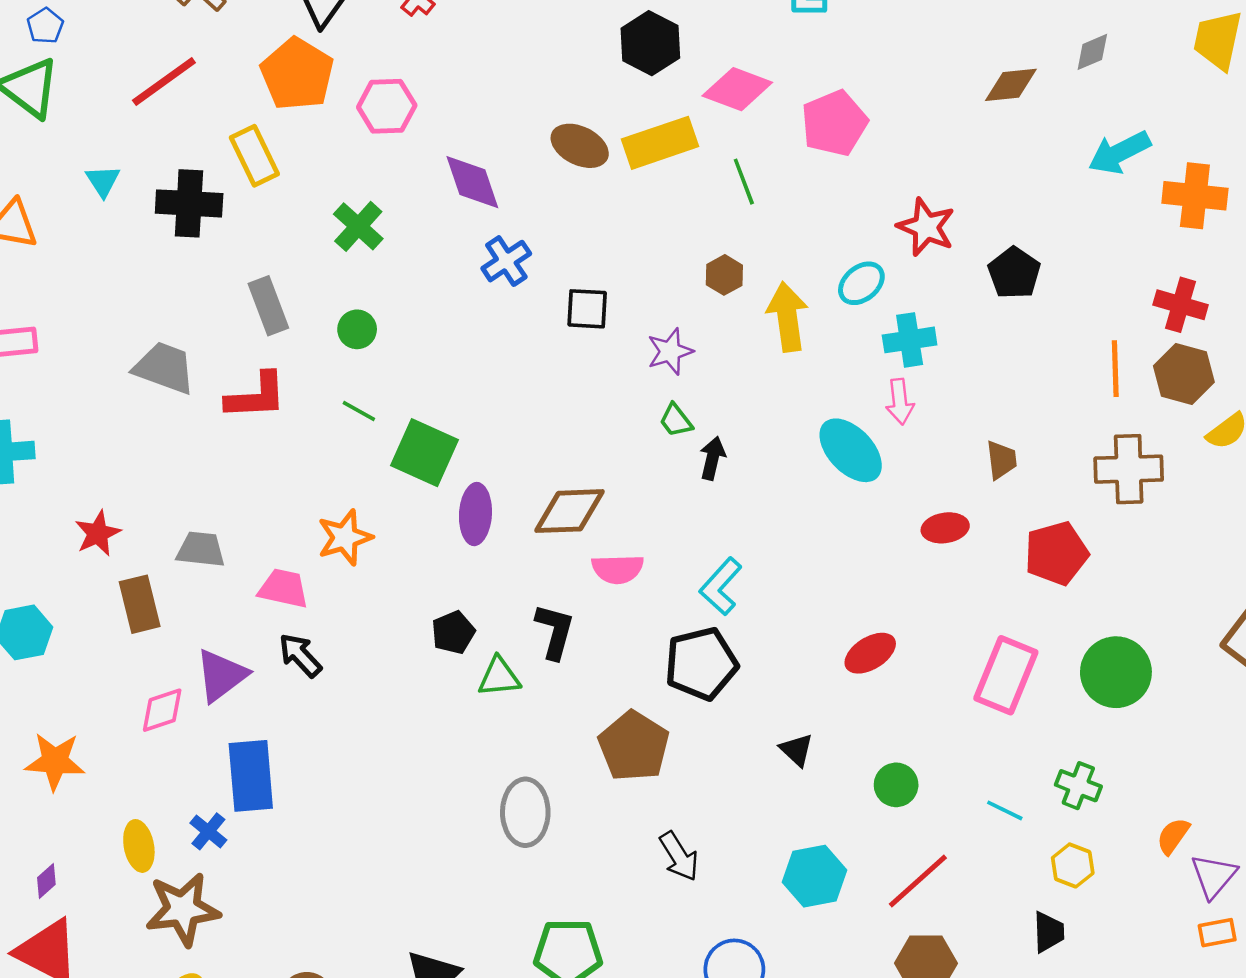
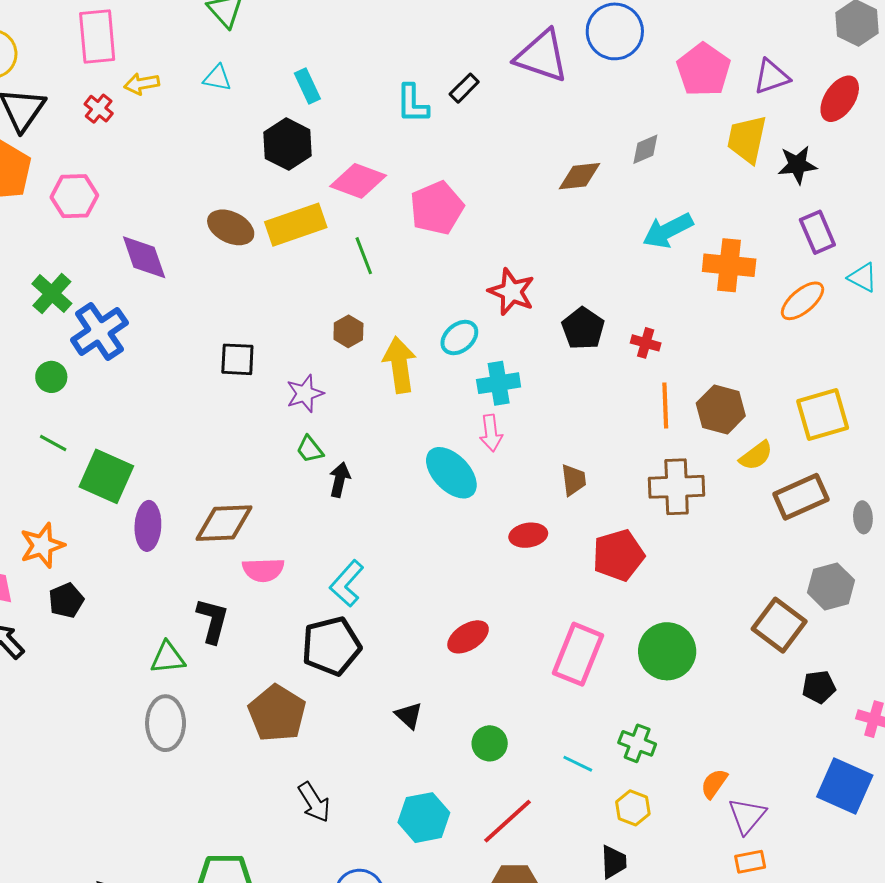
blue cross: (506, 261) -> (99, 331), moved, size x1.4
red cross: (1181, 305) -> (646, 343), moved, size x0.7
black pentagon: (453, 632) -> (66, 600), moved
gray ellipse: (525, 812) -> (166, 723), moved

